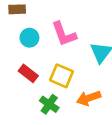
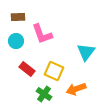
pink L-shape: (64, 34) -> (42, 34), moved
cyan circle: (29, 38) -> (16, 41), moved

